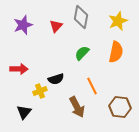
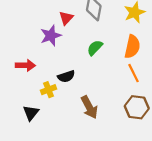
purple star: (23, 25) -> (51, 36), moved
orange line: (92, 86) -> (133, 73), moved

